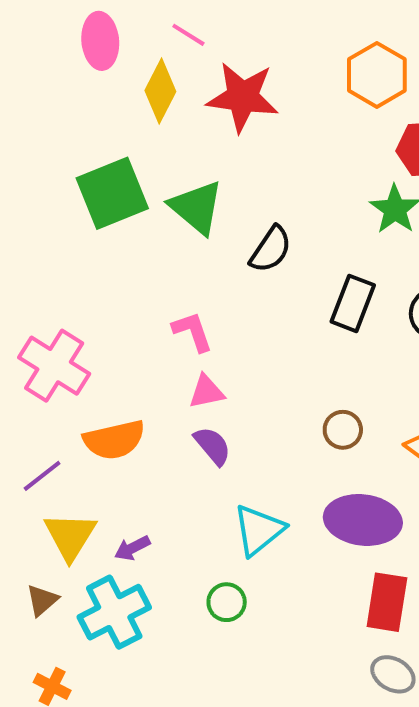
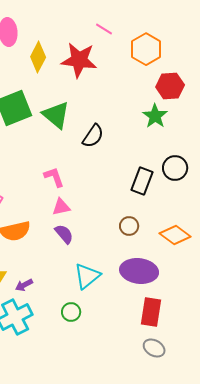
pink line: (188, 35) -> (104, 29), moved
black rectangle: (353, 303) -> (142, 181), moved

